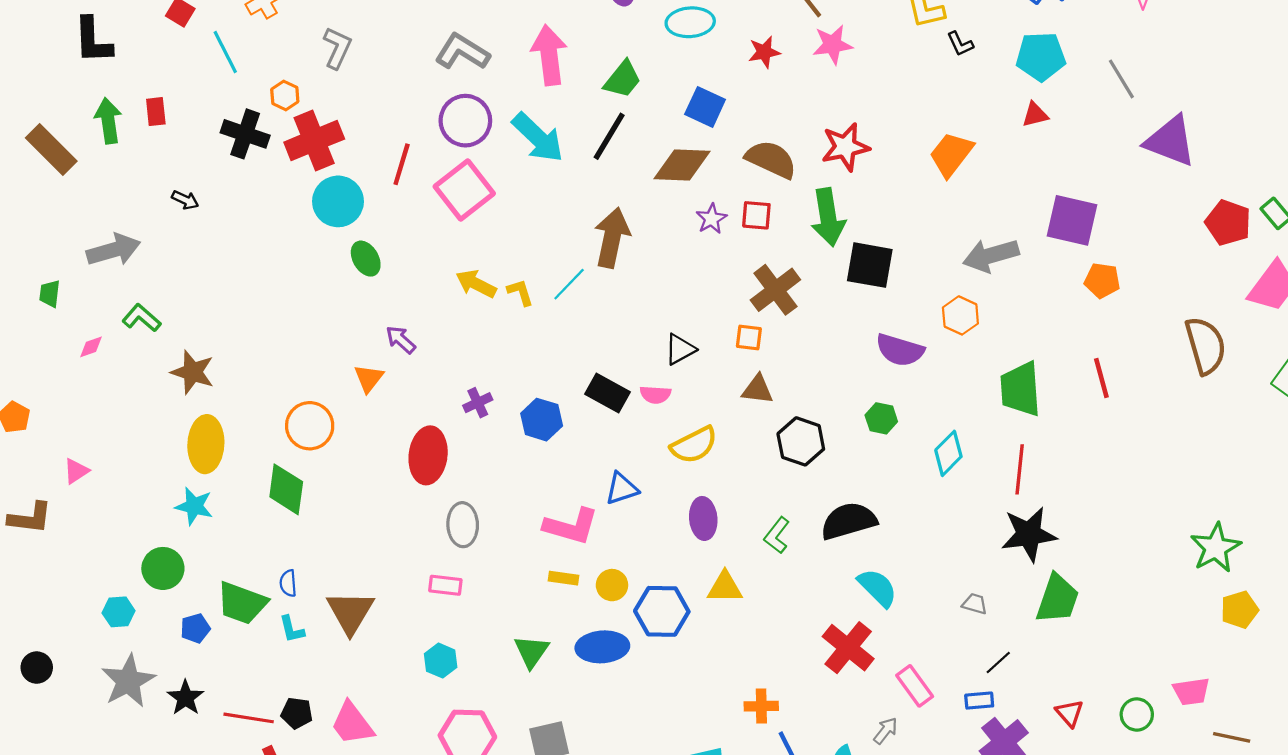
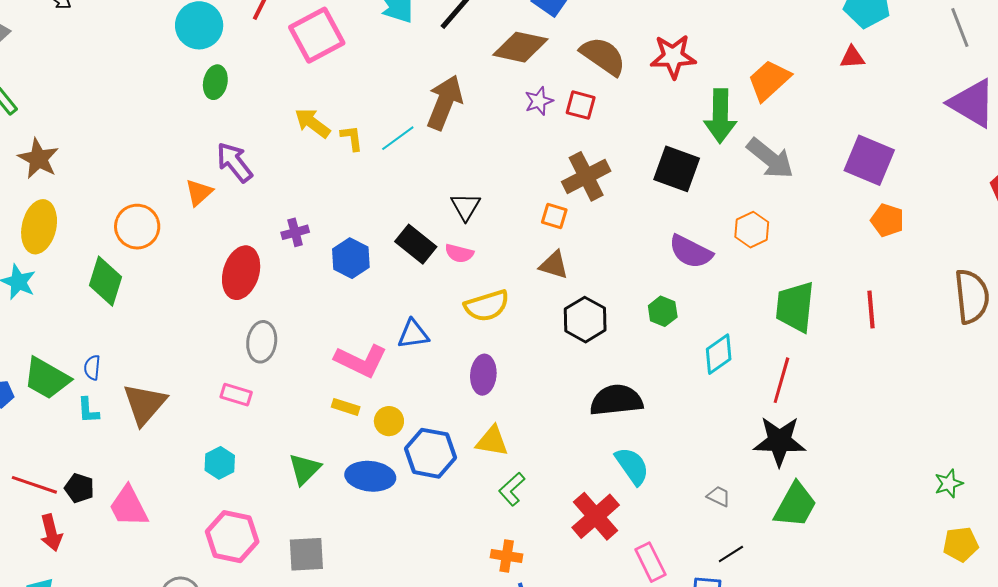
gray line: (1121, 79) -> (960, 28), moved
green arrow: (828, 217) -> (720, 116), moved
gray arrow: (991, 255) -> (770, 158), moved, turned -135
green ellipse: (366, 259) -> (215, 82), turned 32
purple arrow: (401, 340) -> (234, 162), size x1.4
black triangle: (680, 349) -> (466, 207), moved, turned -40
green L-shape: (777, 535) -> (512, 489), moved
green star: (1216, 548) -> (949, 483), size x0.6

